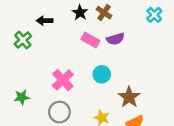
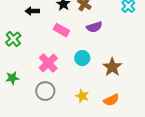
green cross: (23, 40) -> (13, 39), moved
pink rectangle: (90, 40) -> (61, 30), moved
brown star: (129, 97) -> (112, 67), moved

